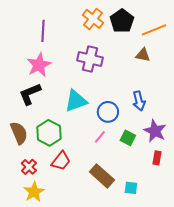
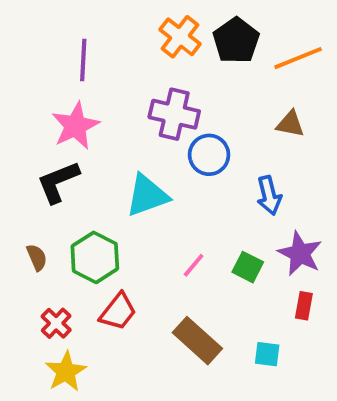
brown triangle: (143, 55) -> (290, 124), moved
blue circle: (108, 112) -> (209, 155), moved
brown semicircle: (19, 133) -> (37, 257), size x0.6
cyan square: (131, 188) -> (267, 354), moved

